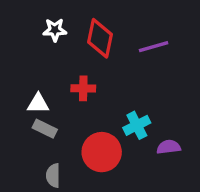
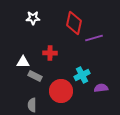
red diamond: (100, 38) -> (74, 23), moved
purple line: (154, 47) -> (94, 38), moved
gray rectangle: (45, 129) -> (35, 76), moved

